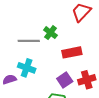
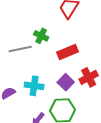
cyan cross: (27, 68) -> (34, 86), moved

